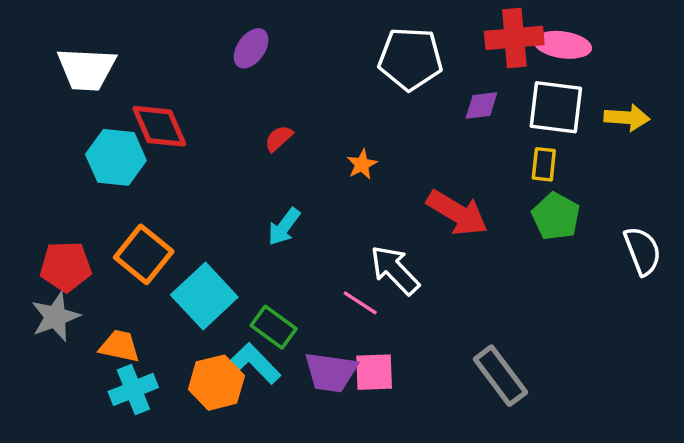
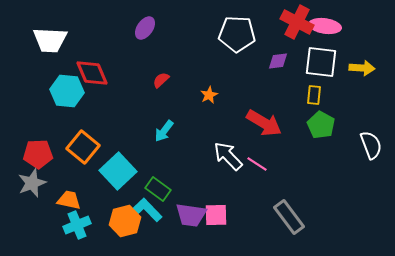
red cross: (514, 38) -> (297, 22), turned 32
pink line: (360, 303) -> (257, 164), moved

